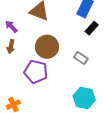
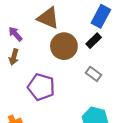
black rectangle: (92, 28) -> (94, 41), moved
brown circle: (47, 47) -> (64, 46), moved

